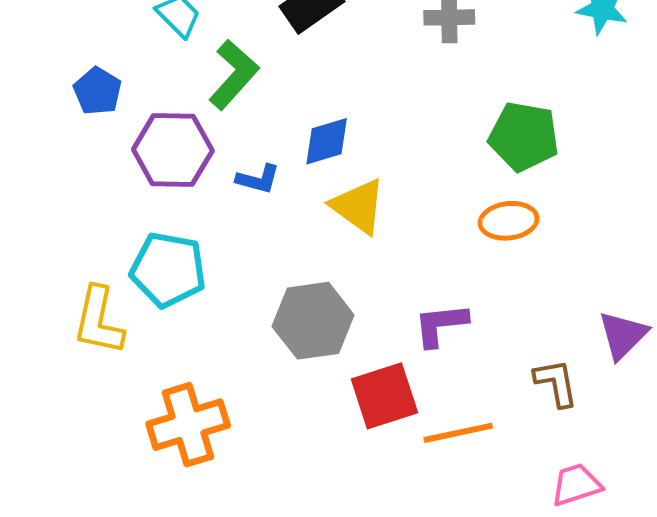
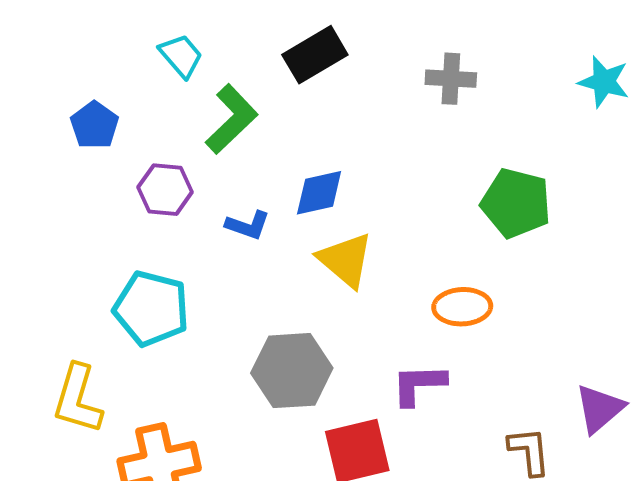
purple hexagon: (173, 150) -> (165, 190), size x0.7
orange ellipse: (509, 221) -> (462, 307), moved
yellow L-shape: (99, 321) -> (78, 399), moved

